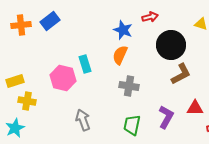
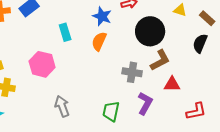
cyan rectangle: (85, 64) -> (65, 32), moved
gray cross: (129, 86) -> (132, 72), moved
red triangle: (195, 108) -> (172, 84), moved

